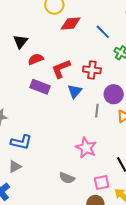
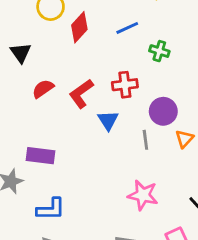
red diamond: (71, 24) -> (79, 27), turned -30
blue line: (103, 32) -> (127, 28), turned -56
black triangle: (20, 42) -> (21, 53), moved
purple rectangle: (40, 87) -> (41, 156), moved

